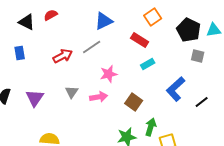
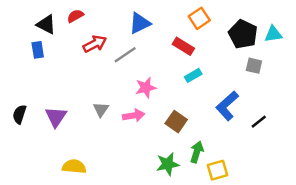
blue rectangle: (20, 53) -> (38, 50), moved
red arrow: (63, 56) -> (95, 44), moved

